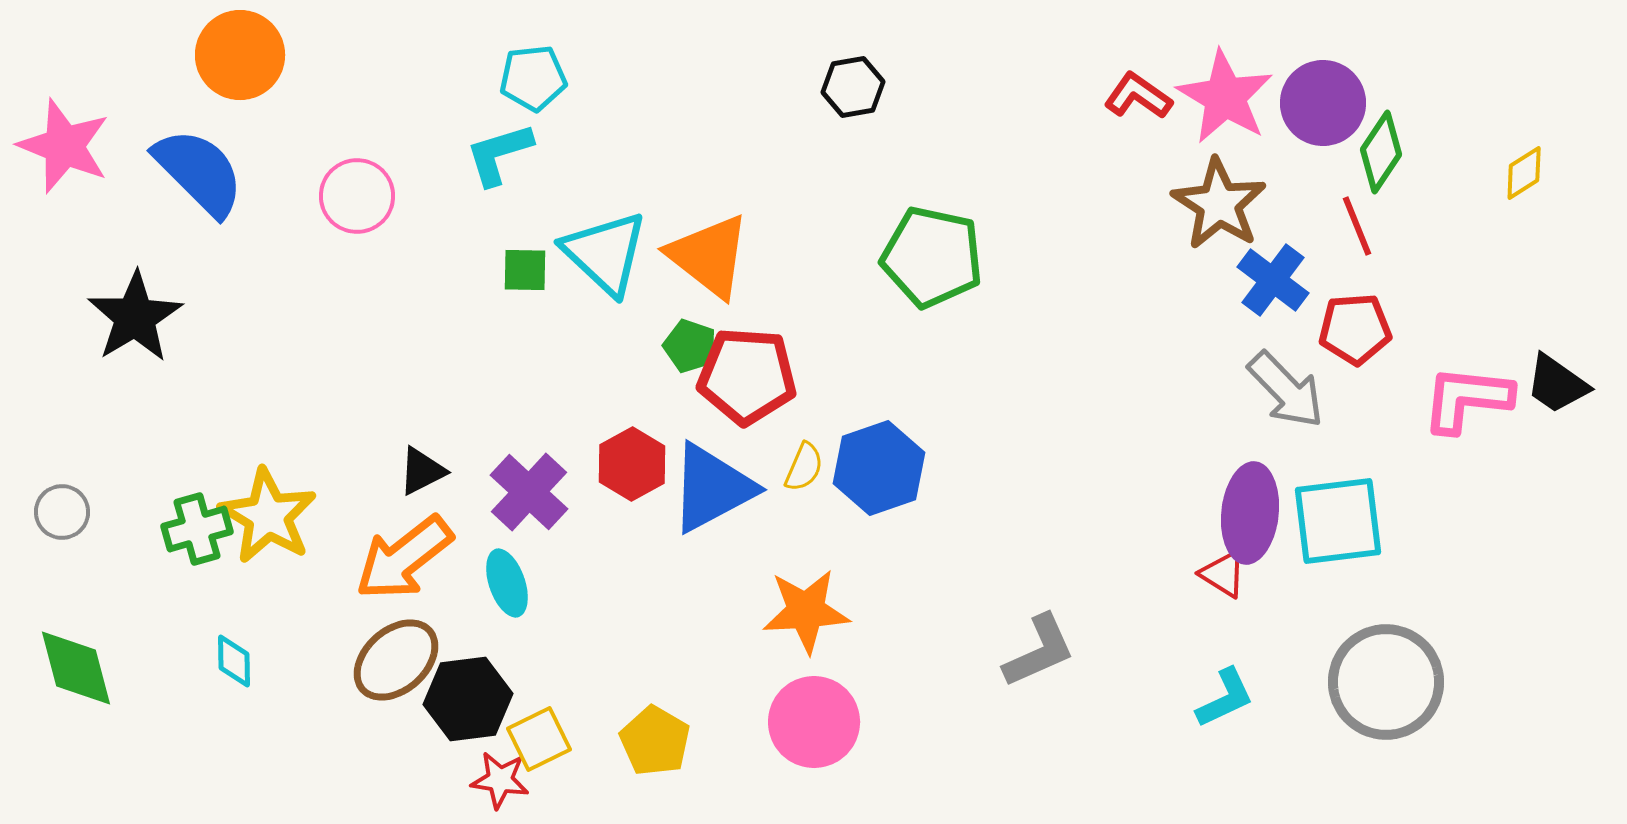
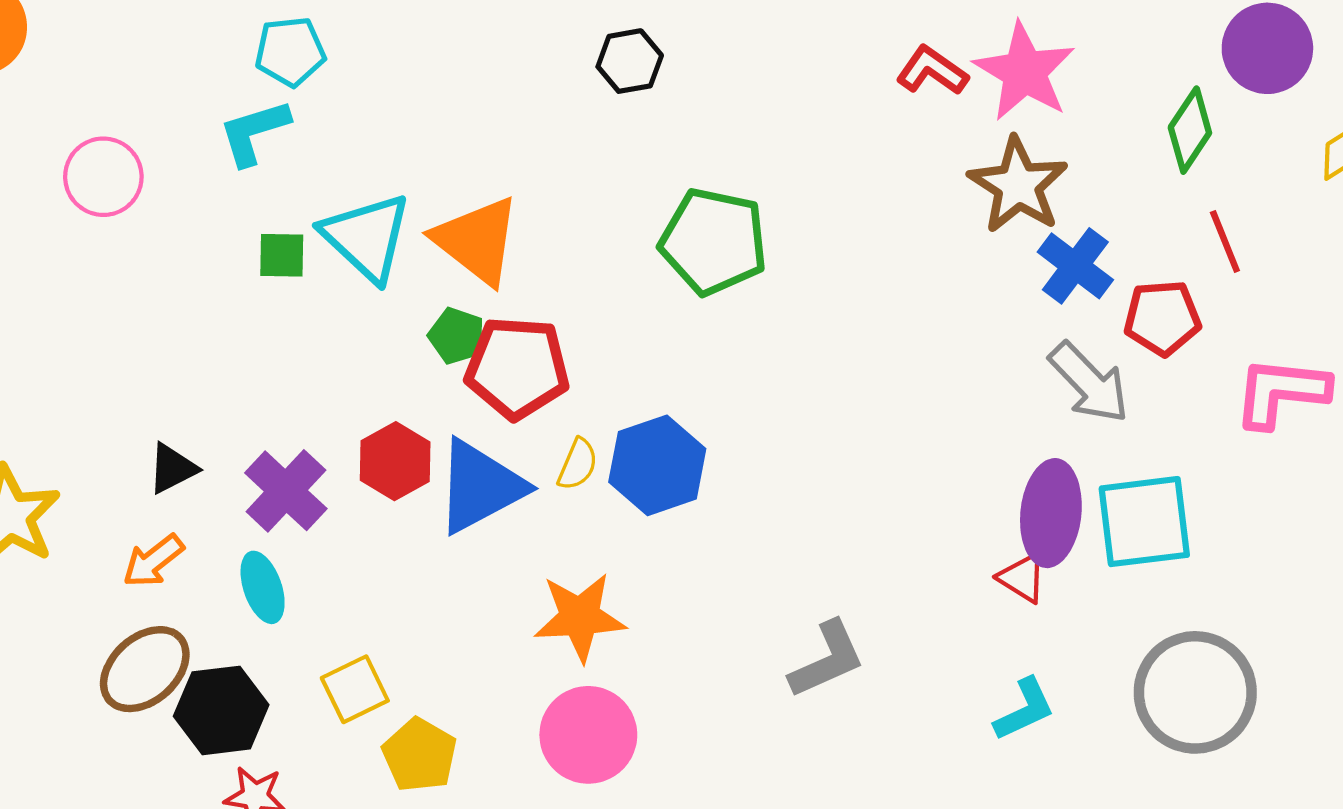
purple circle: (1323, 103) -> (1267, 48), moved
red line: (1357, 226) -> (1225, 241), moved
orange arrow: (404, 558) -> (153, 561), size x0.6
yellow square: (539, 739) -> (355, 689), moved

